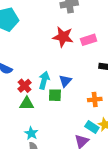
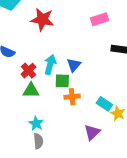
red star: (63, 37) -> (42, 20), moved
orange cross: (95, 99) -> (72, 97), moved
cyan rectangle: (92, 127) -> (104, 104), moved

